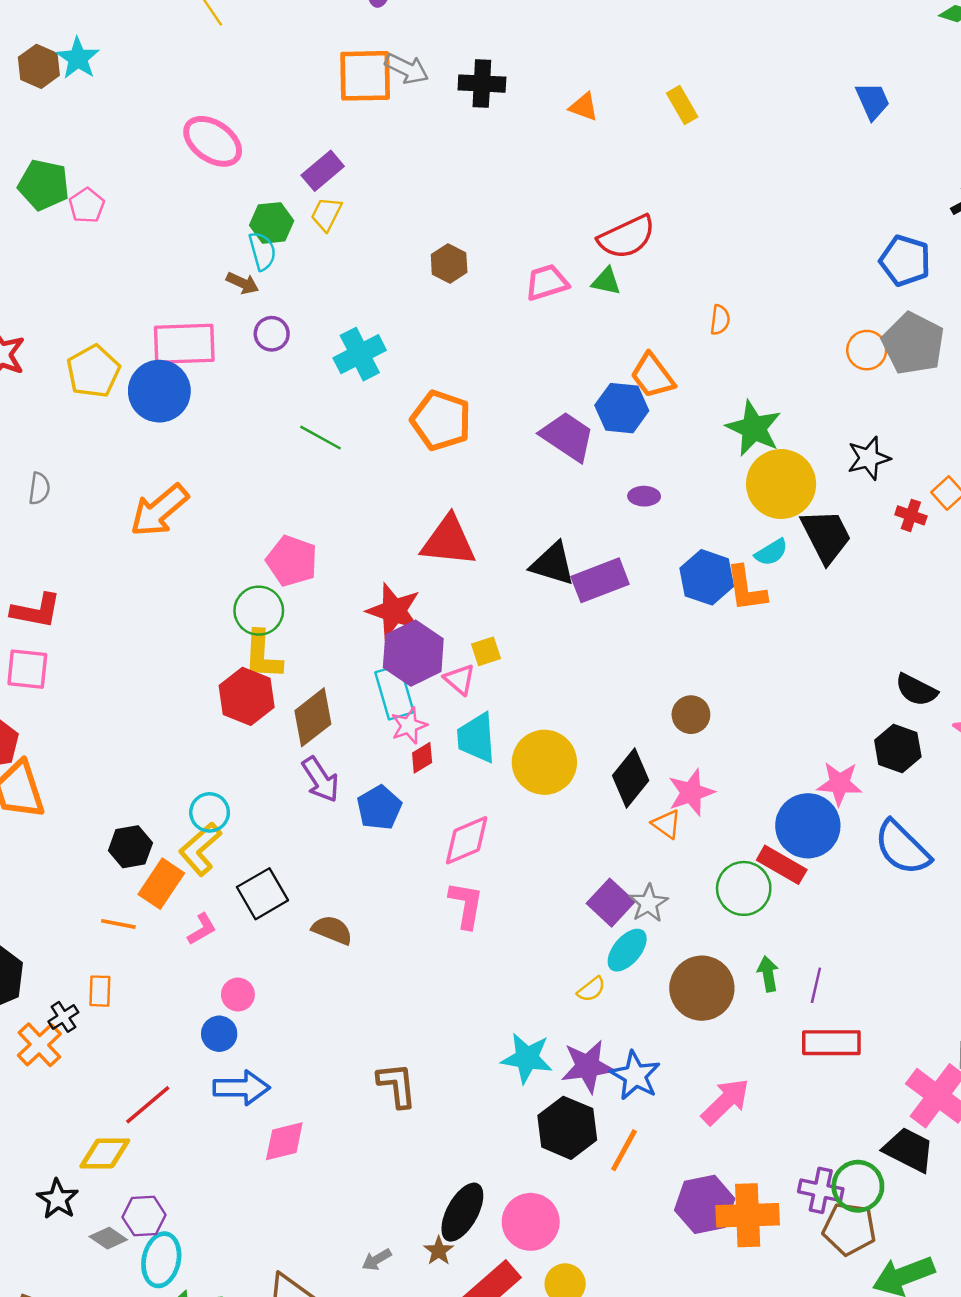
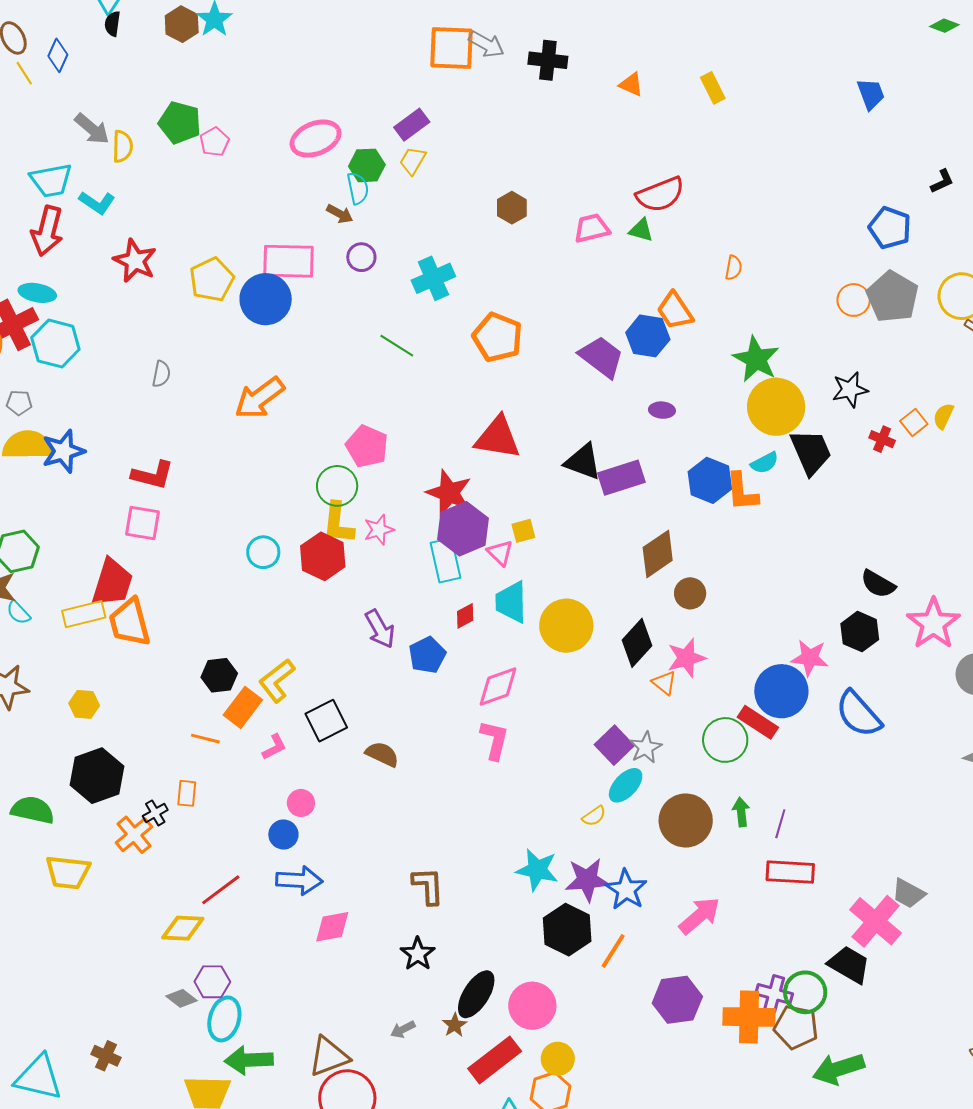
pink ellipse: (213, 141) -> (316, 139), moved, turned -60
brown diamond: (313, 717) -> (658, 554), moved
pink star: (409, 726) -> (379, 530), moved
cyan circle: (210, 812) -> (263, 552), moved
black star: (58, 1199) -> (418, 954), moved
orange cross: (748, 1215) -> (749, 1017), moved

